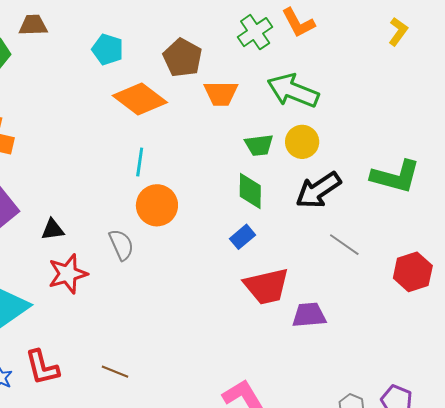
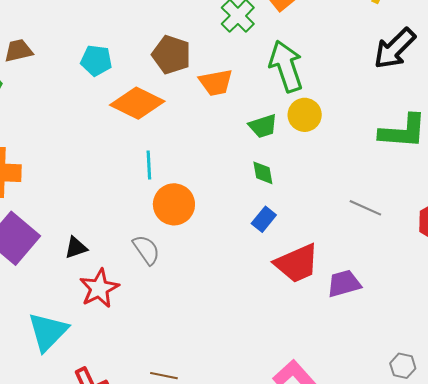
green arrow: (293, 91) -> (286, 66), turned 60
black arrow: (318, 190) -> (395, 49), moved
green diamond: (250, 191) -> (263, 173), size x0.7

